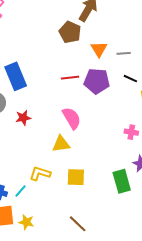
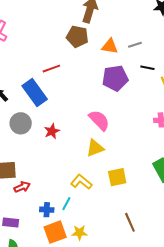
orange triangle: (99, 49) -> (110, 46), turned -36
red line: (70, 78) -> (51, 69), moved
yellow L-shape: (40, 173) -> (81, 182), turned 35
brown line: (78, 224) -> (130, 222), turned 36

